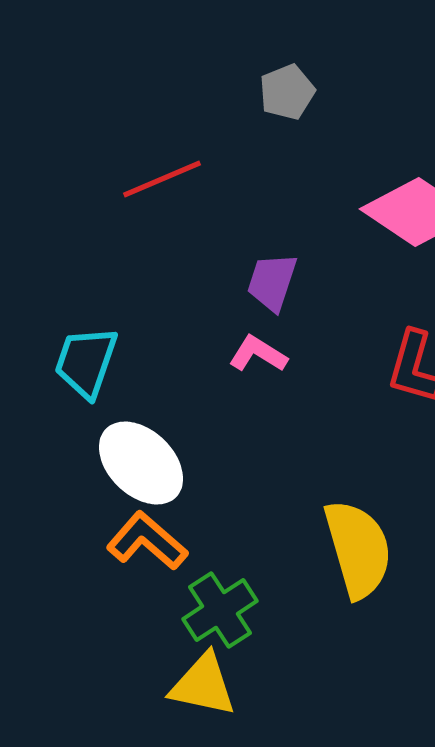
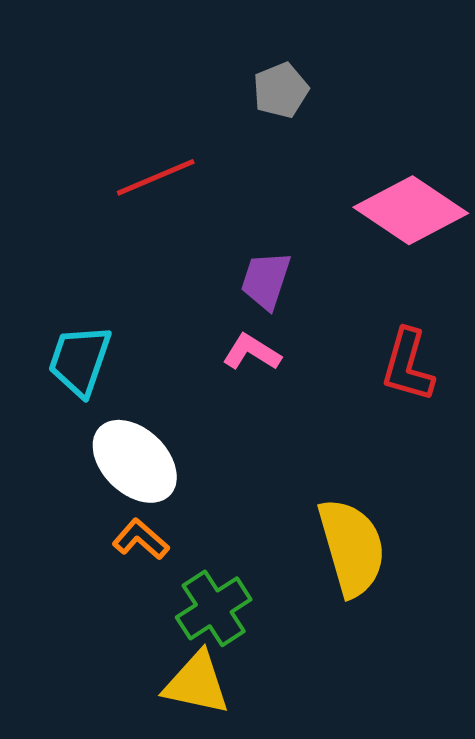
orange L-shape: (147, 541) -> (141, 539), size x0.7

